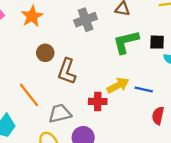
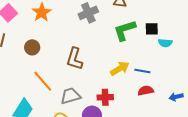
brown circle: (45, 53) -> (32, 47), moved
red cross: (98, 101) -> (105, 97), moved
red semicircle: (158, 116) -> (146, 91), moved, turned 70

